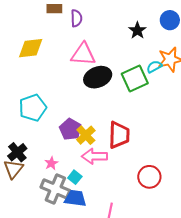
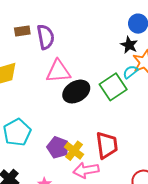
purple semicircle: (76, 18) -> (46, 37), size x1.4
black star: (137, 30) -> (129, 45), moved

